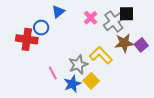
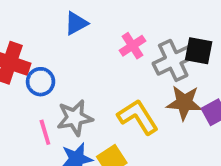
blue circle: (41, 28) -> (41, 82), moved
gray star: (78, 65) -> (75, 118), moved

